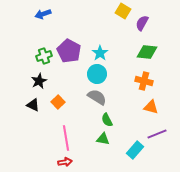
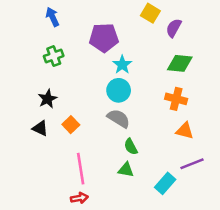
blue arrow: (43, 14) -> (52, 17), turned 84
purple pentagon: (69, 51) -> (104, 38), moved, turned -30
green cross: (44, 56) -> (54, 56), moved

